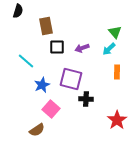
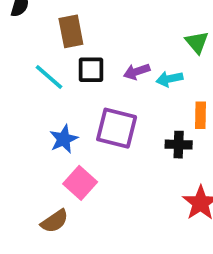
cyan arrow: (109, 49) -> (169, 79), moved, turned 32
cyan line: (26, 61) -> (49, 77), moved
black cross: (86, 99) -> (179, 145), moved

